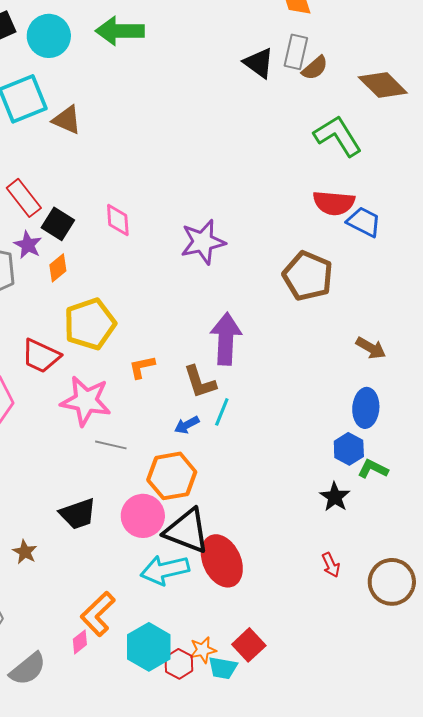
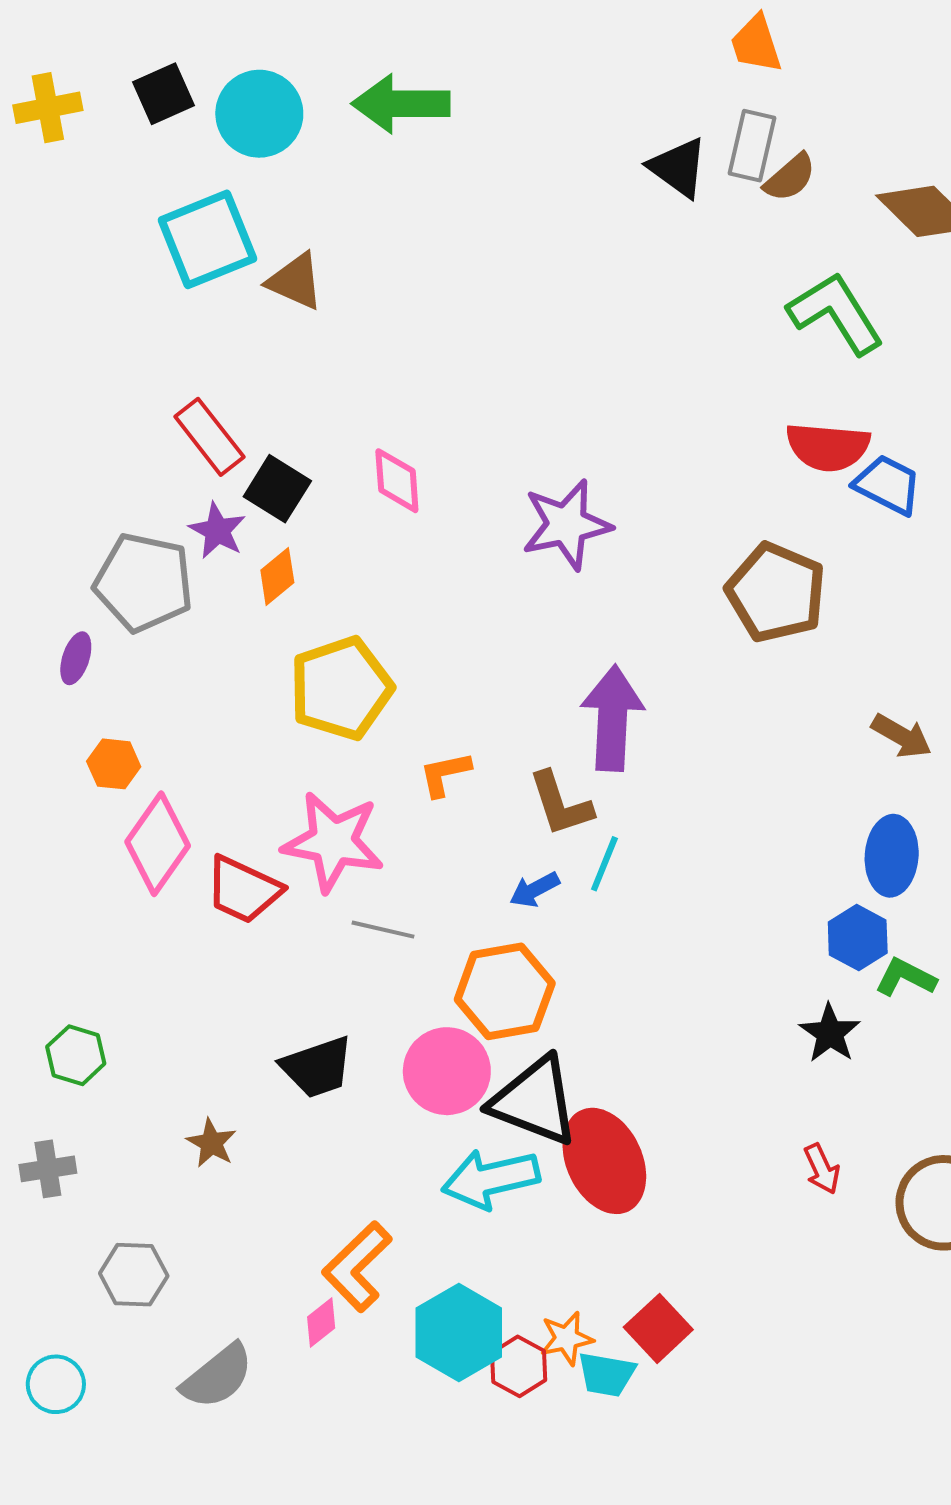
red trapezoid: (41, 356) -> (243, 890), moved

